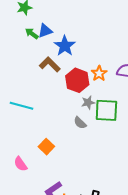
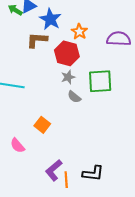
brown L-shape: (50, 64) -> (37, 40), turned -35
orange star: (99, 73) -> (79, 32), moved
gray star: (88, 102) -> (68, 77), moved

